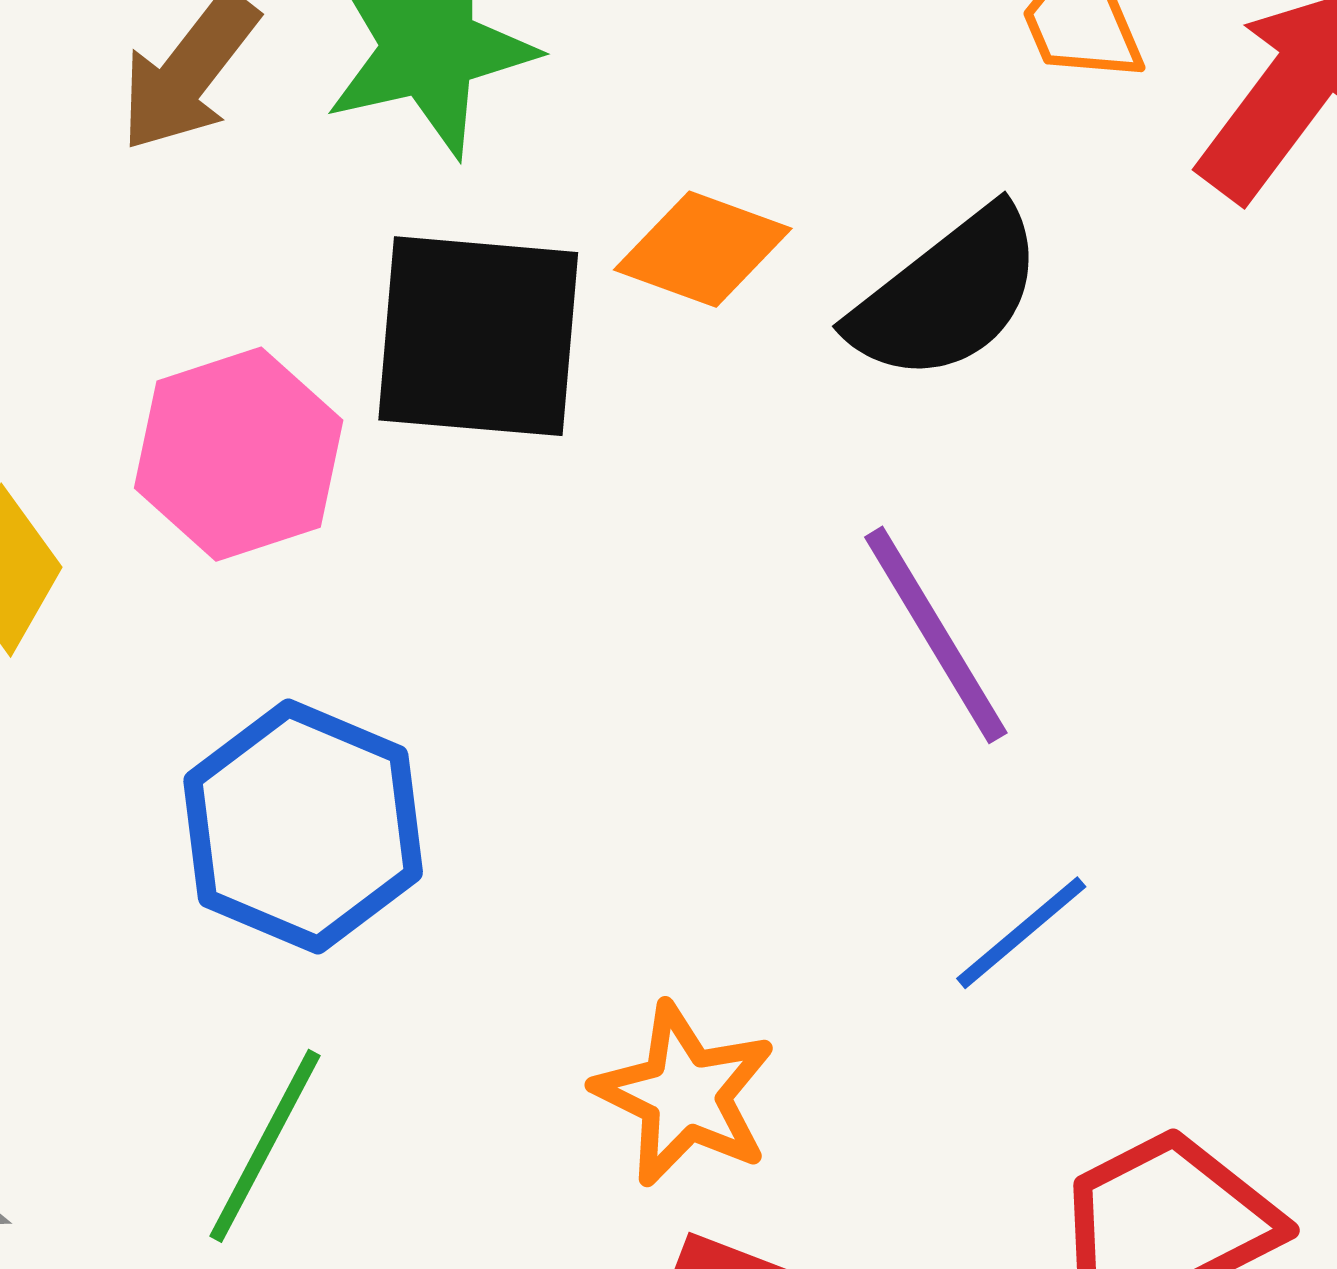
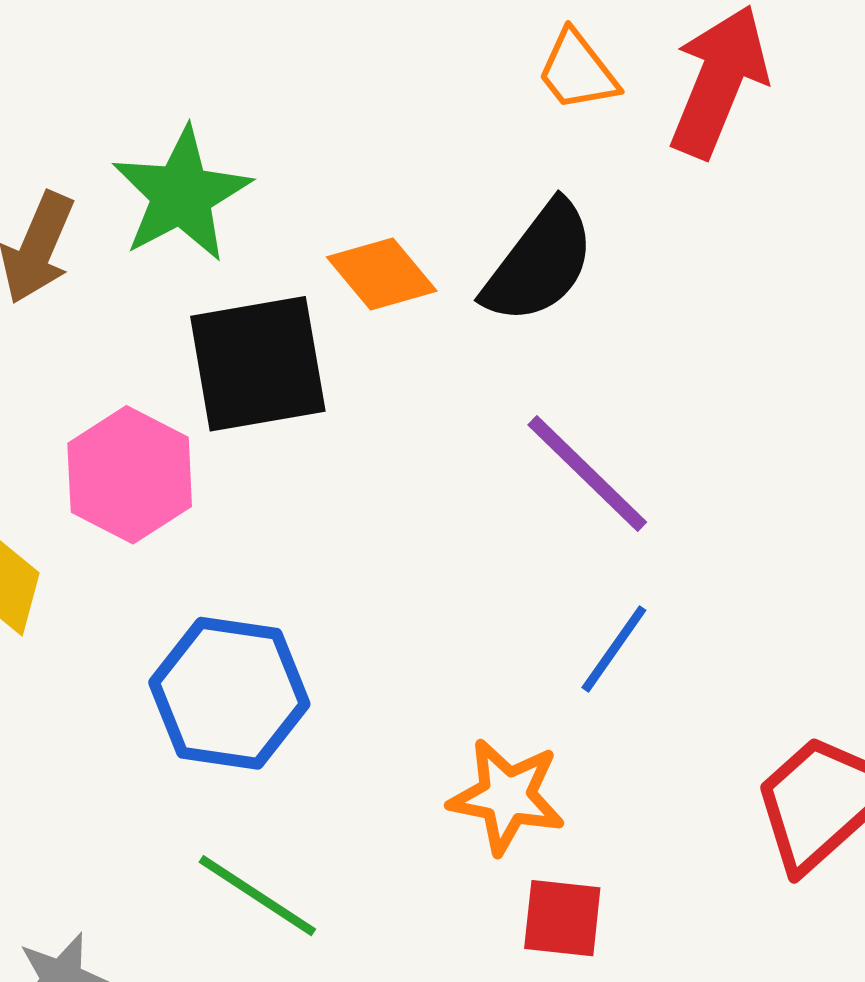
orange diamond: (703, 249) -> (382, 274), turned 45
blue line: (1021, 933) -> (614, 649), moved
green line: (265, 1146) -> (257, 896), turned -70

